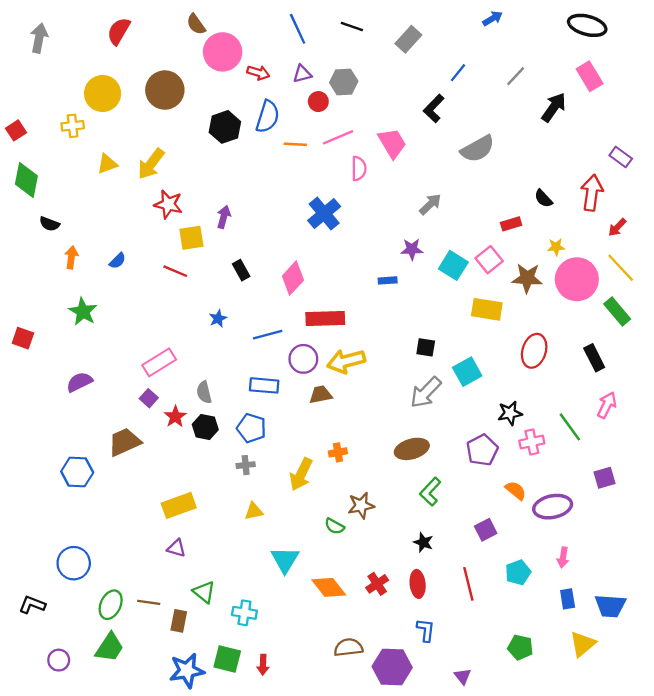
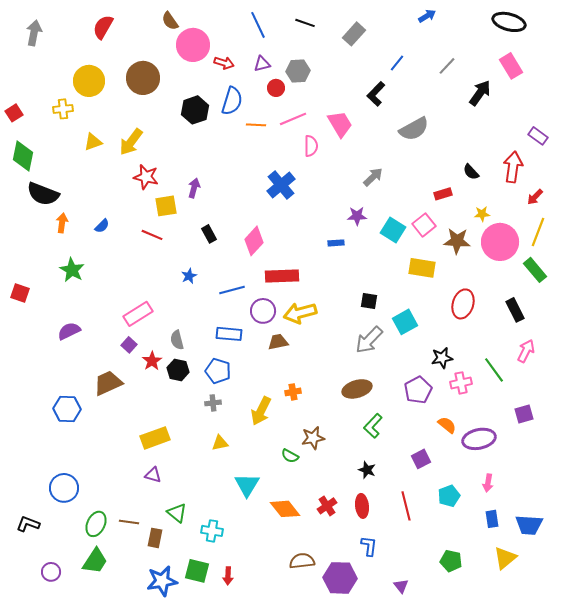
black semicircle: (49, 224) -> (43, 194), size x1.8
yellow line: (621, 268) -> (538, 232), turned 64

